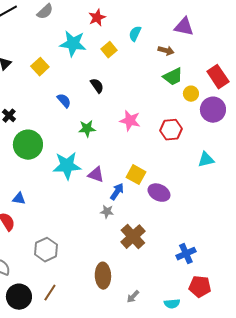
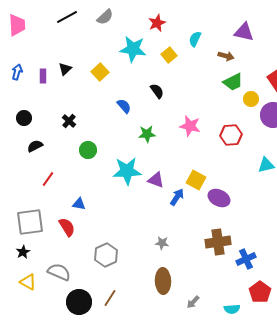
green circle: (28, 145) -> (88, 150), size x0.6
gray star: (107, 212) -> (162, 243), moved
brown cross: (133, 237) -> (218, 242), moved, turned 35
red pentagon: (200, 287) -> (260, 292), turned 30

